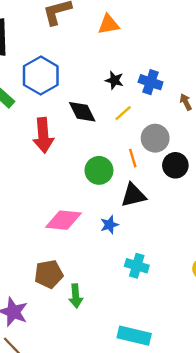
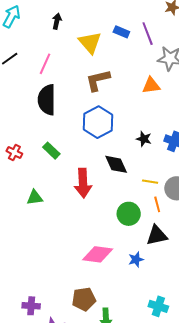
orange triangle: (109, 24) -> (151, 85), moved
blue hexagon: (41, 76) -> (98, 122), moved
yellow line: (123, 113) -> (150, 182), moved, turned 49
cyan cross: (137, 266) -> (158, 306), moved

